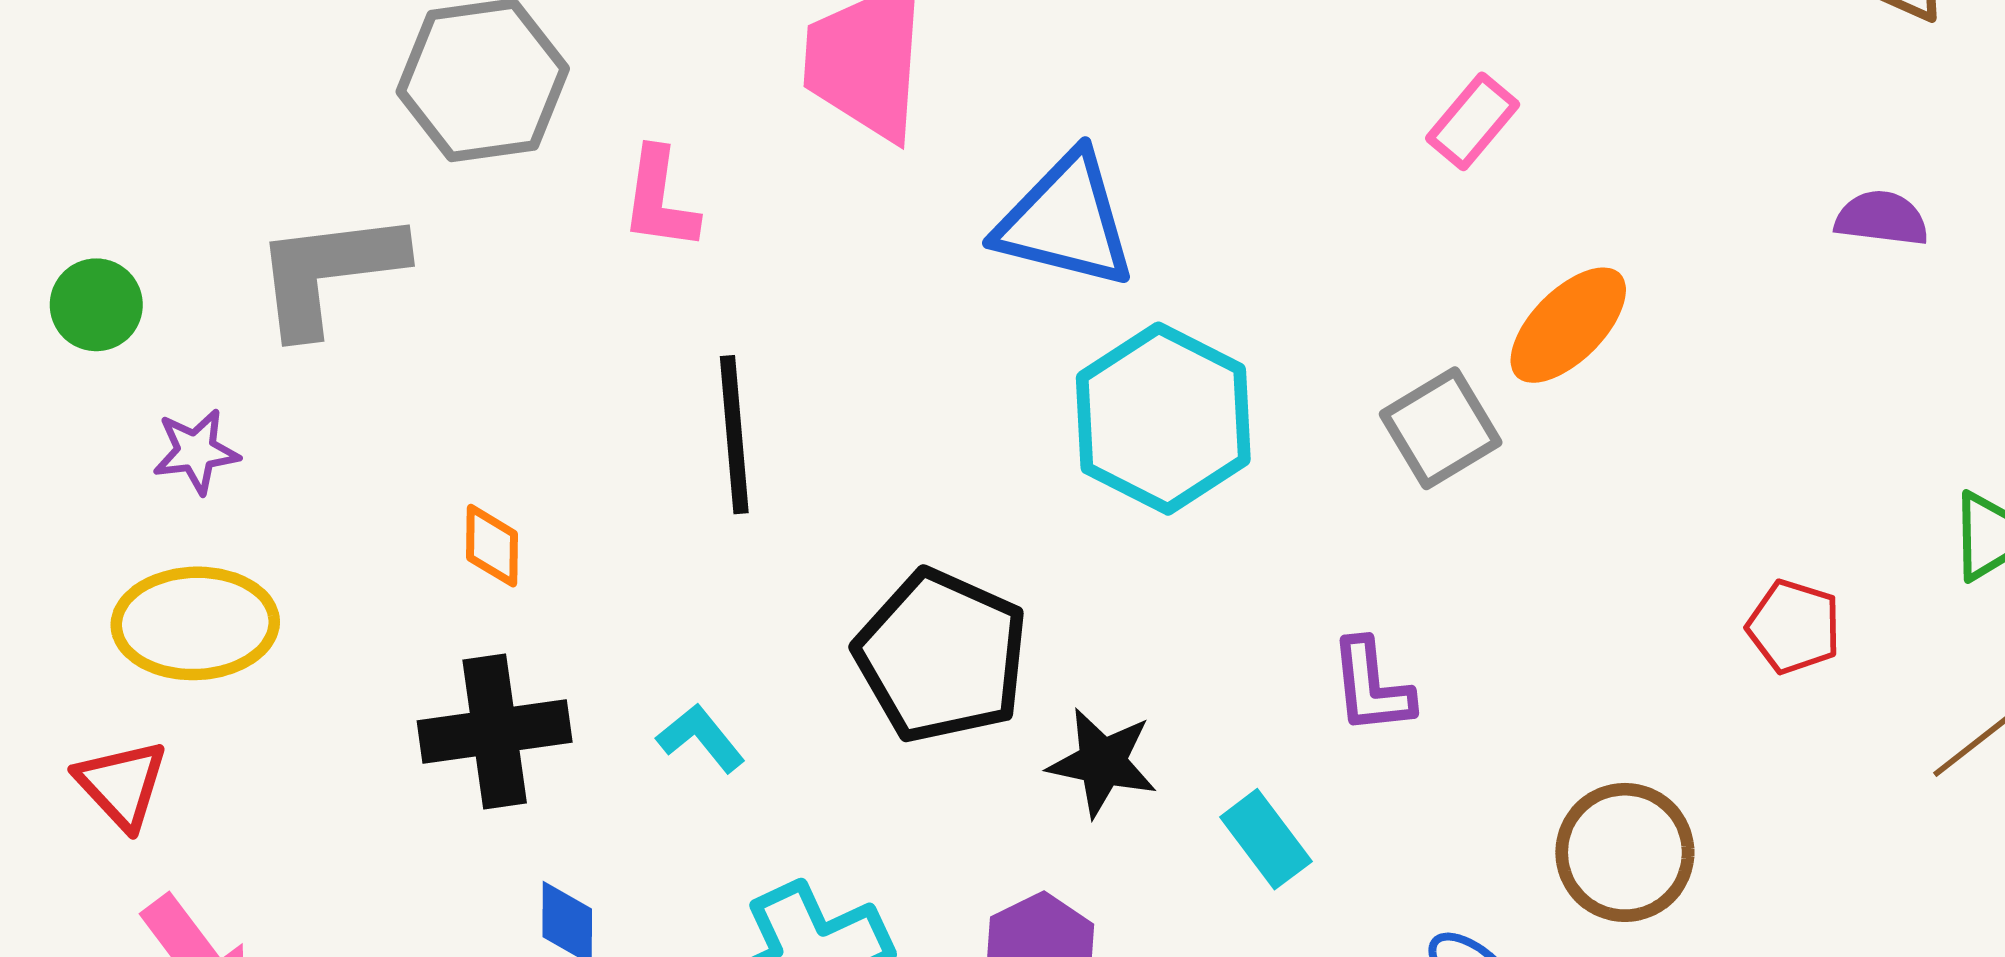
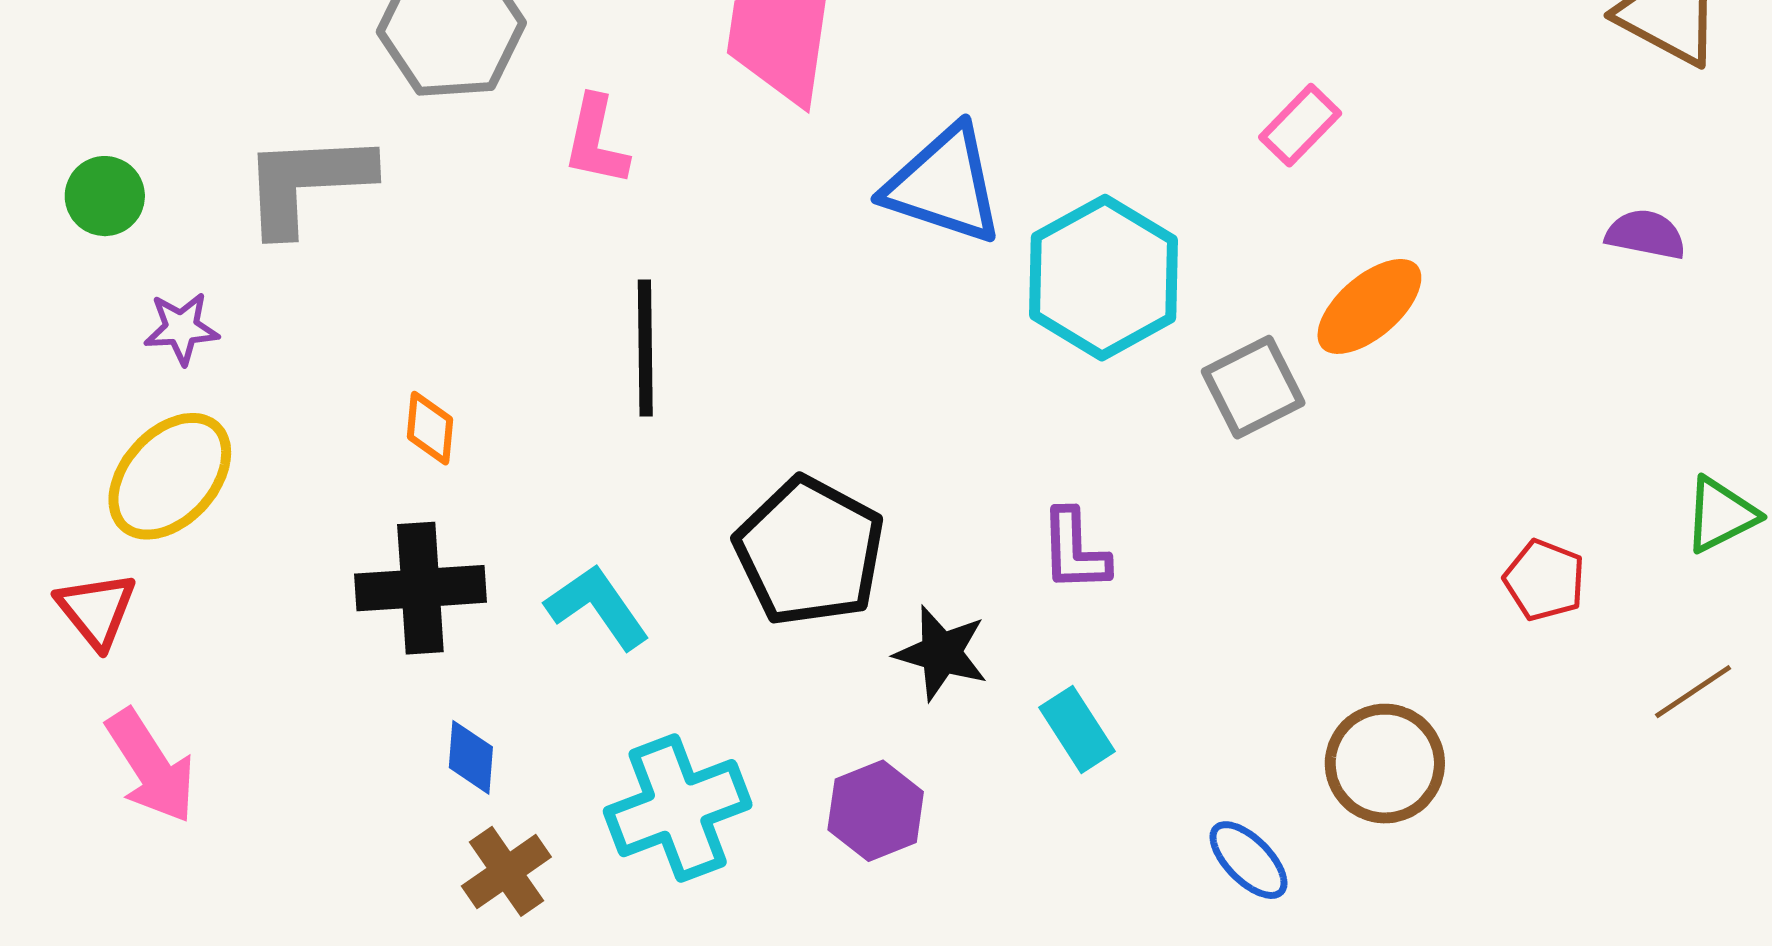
cyan hexagon: (1163, 419) -> (1104, 278), moved
yellow ellipse: (195, 623) -> (170, 476), turned -50
purple L-shape: (1371, 686) -> (1075, 550), moved
cyan L-shape: (701, 738) -> (597, 607), size x1.4

